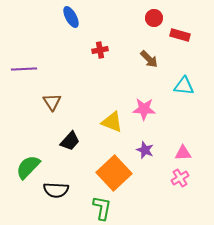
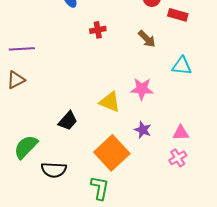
brown triangle: (52, 102) -> (16, 80), moved, turned 36

